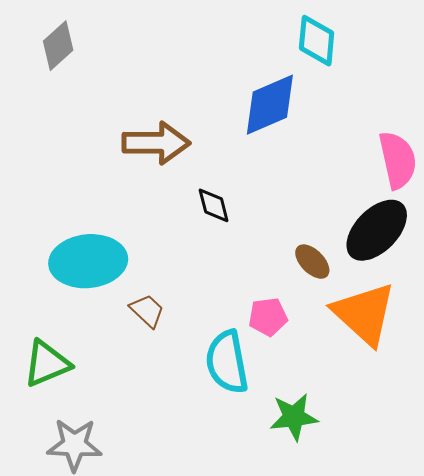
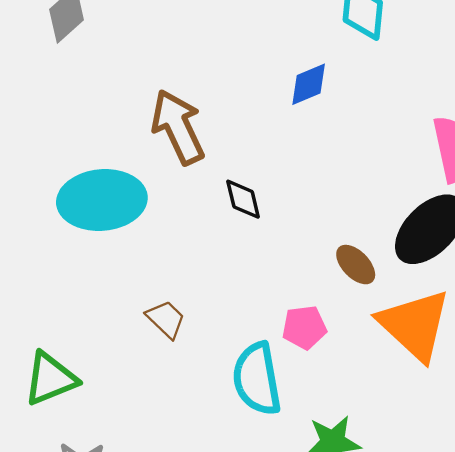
blue diamond: (270, 105) -> (309, 84), size x0.6
brown arrow: (156, 143) -> (178, 127), turned -116
cyan ellipse: (88, 261) -> (102, 200), moved

